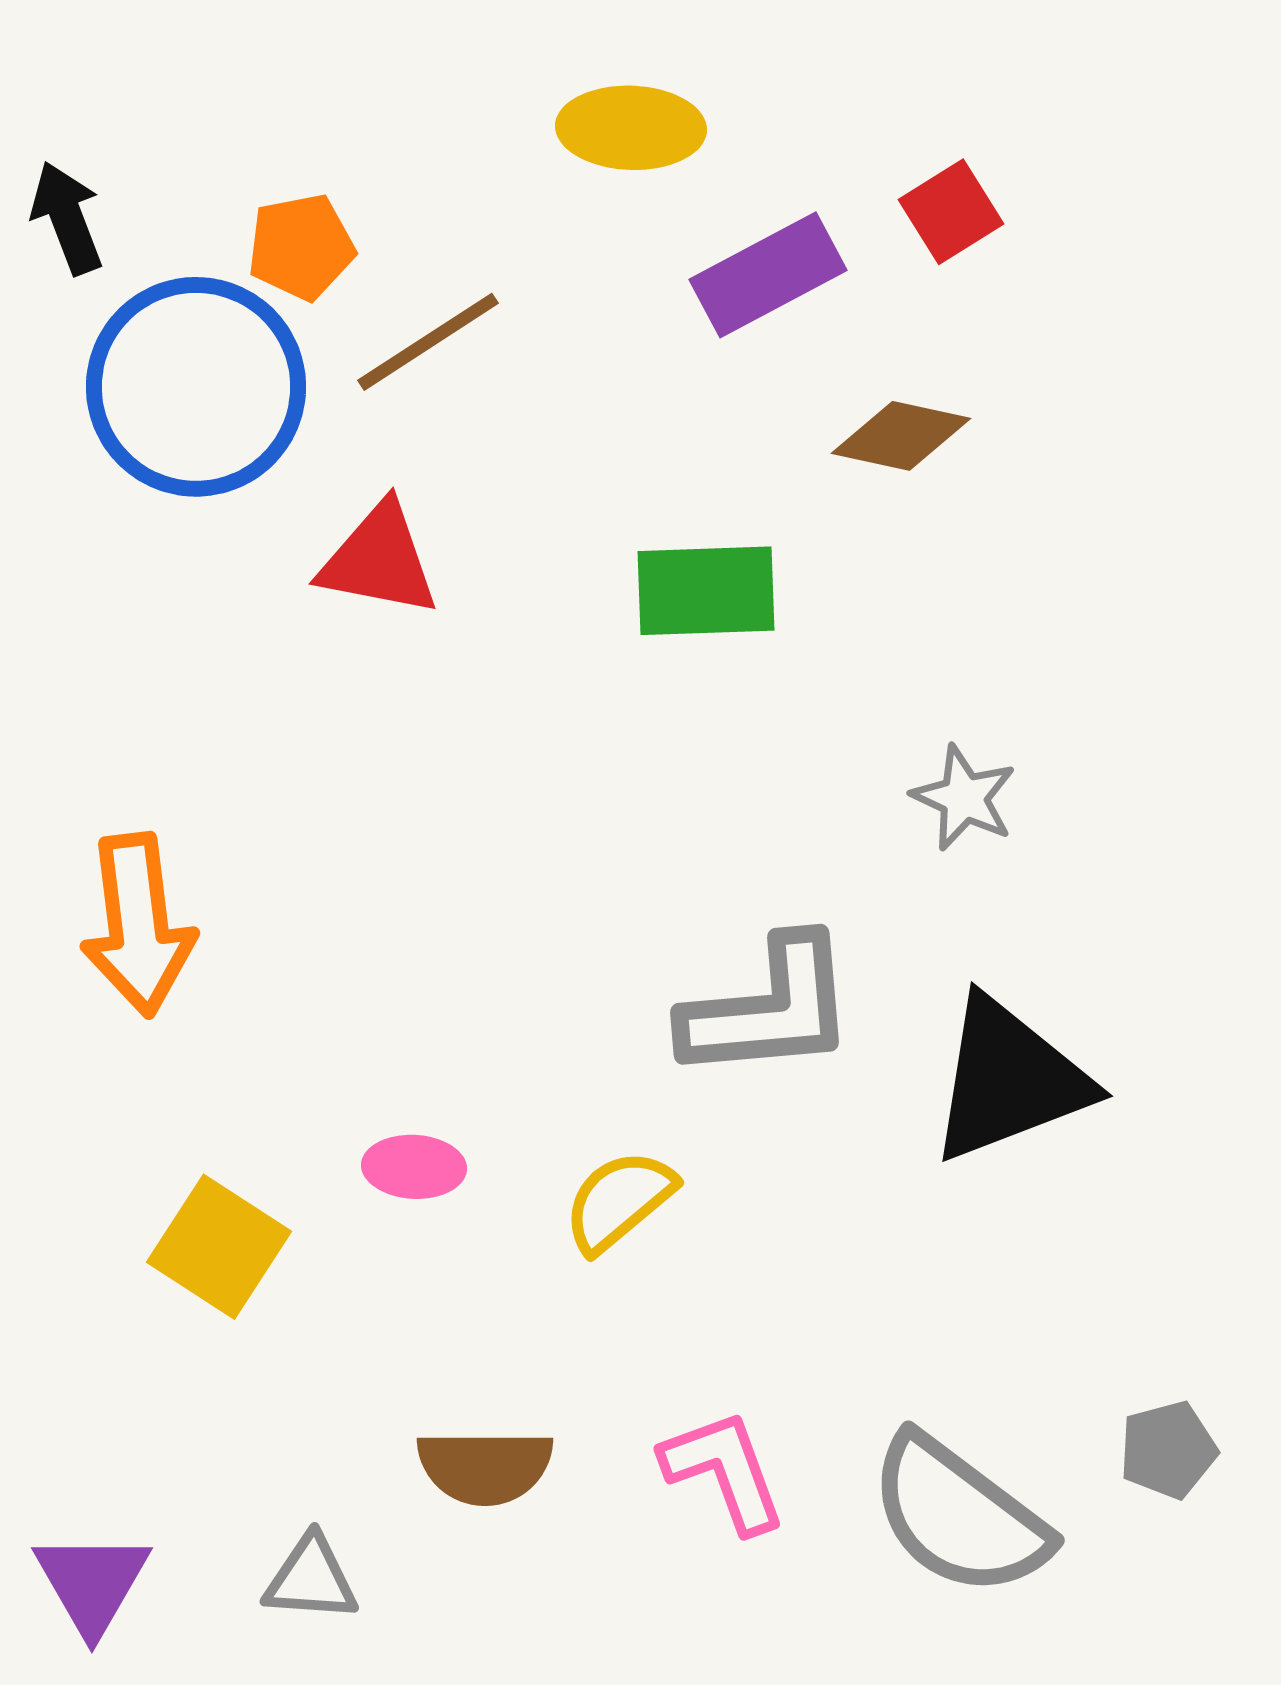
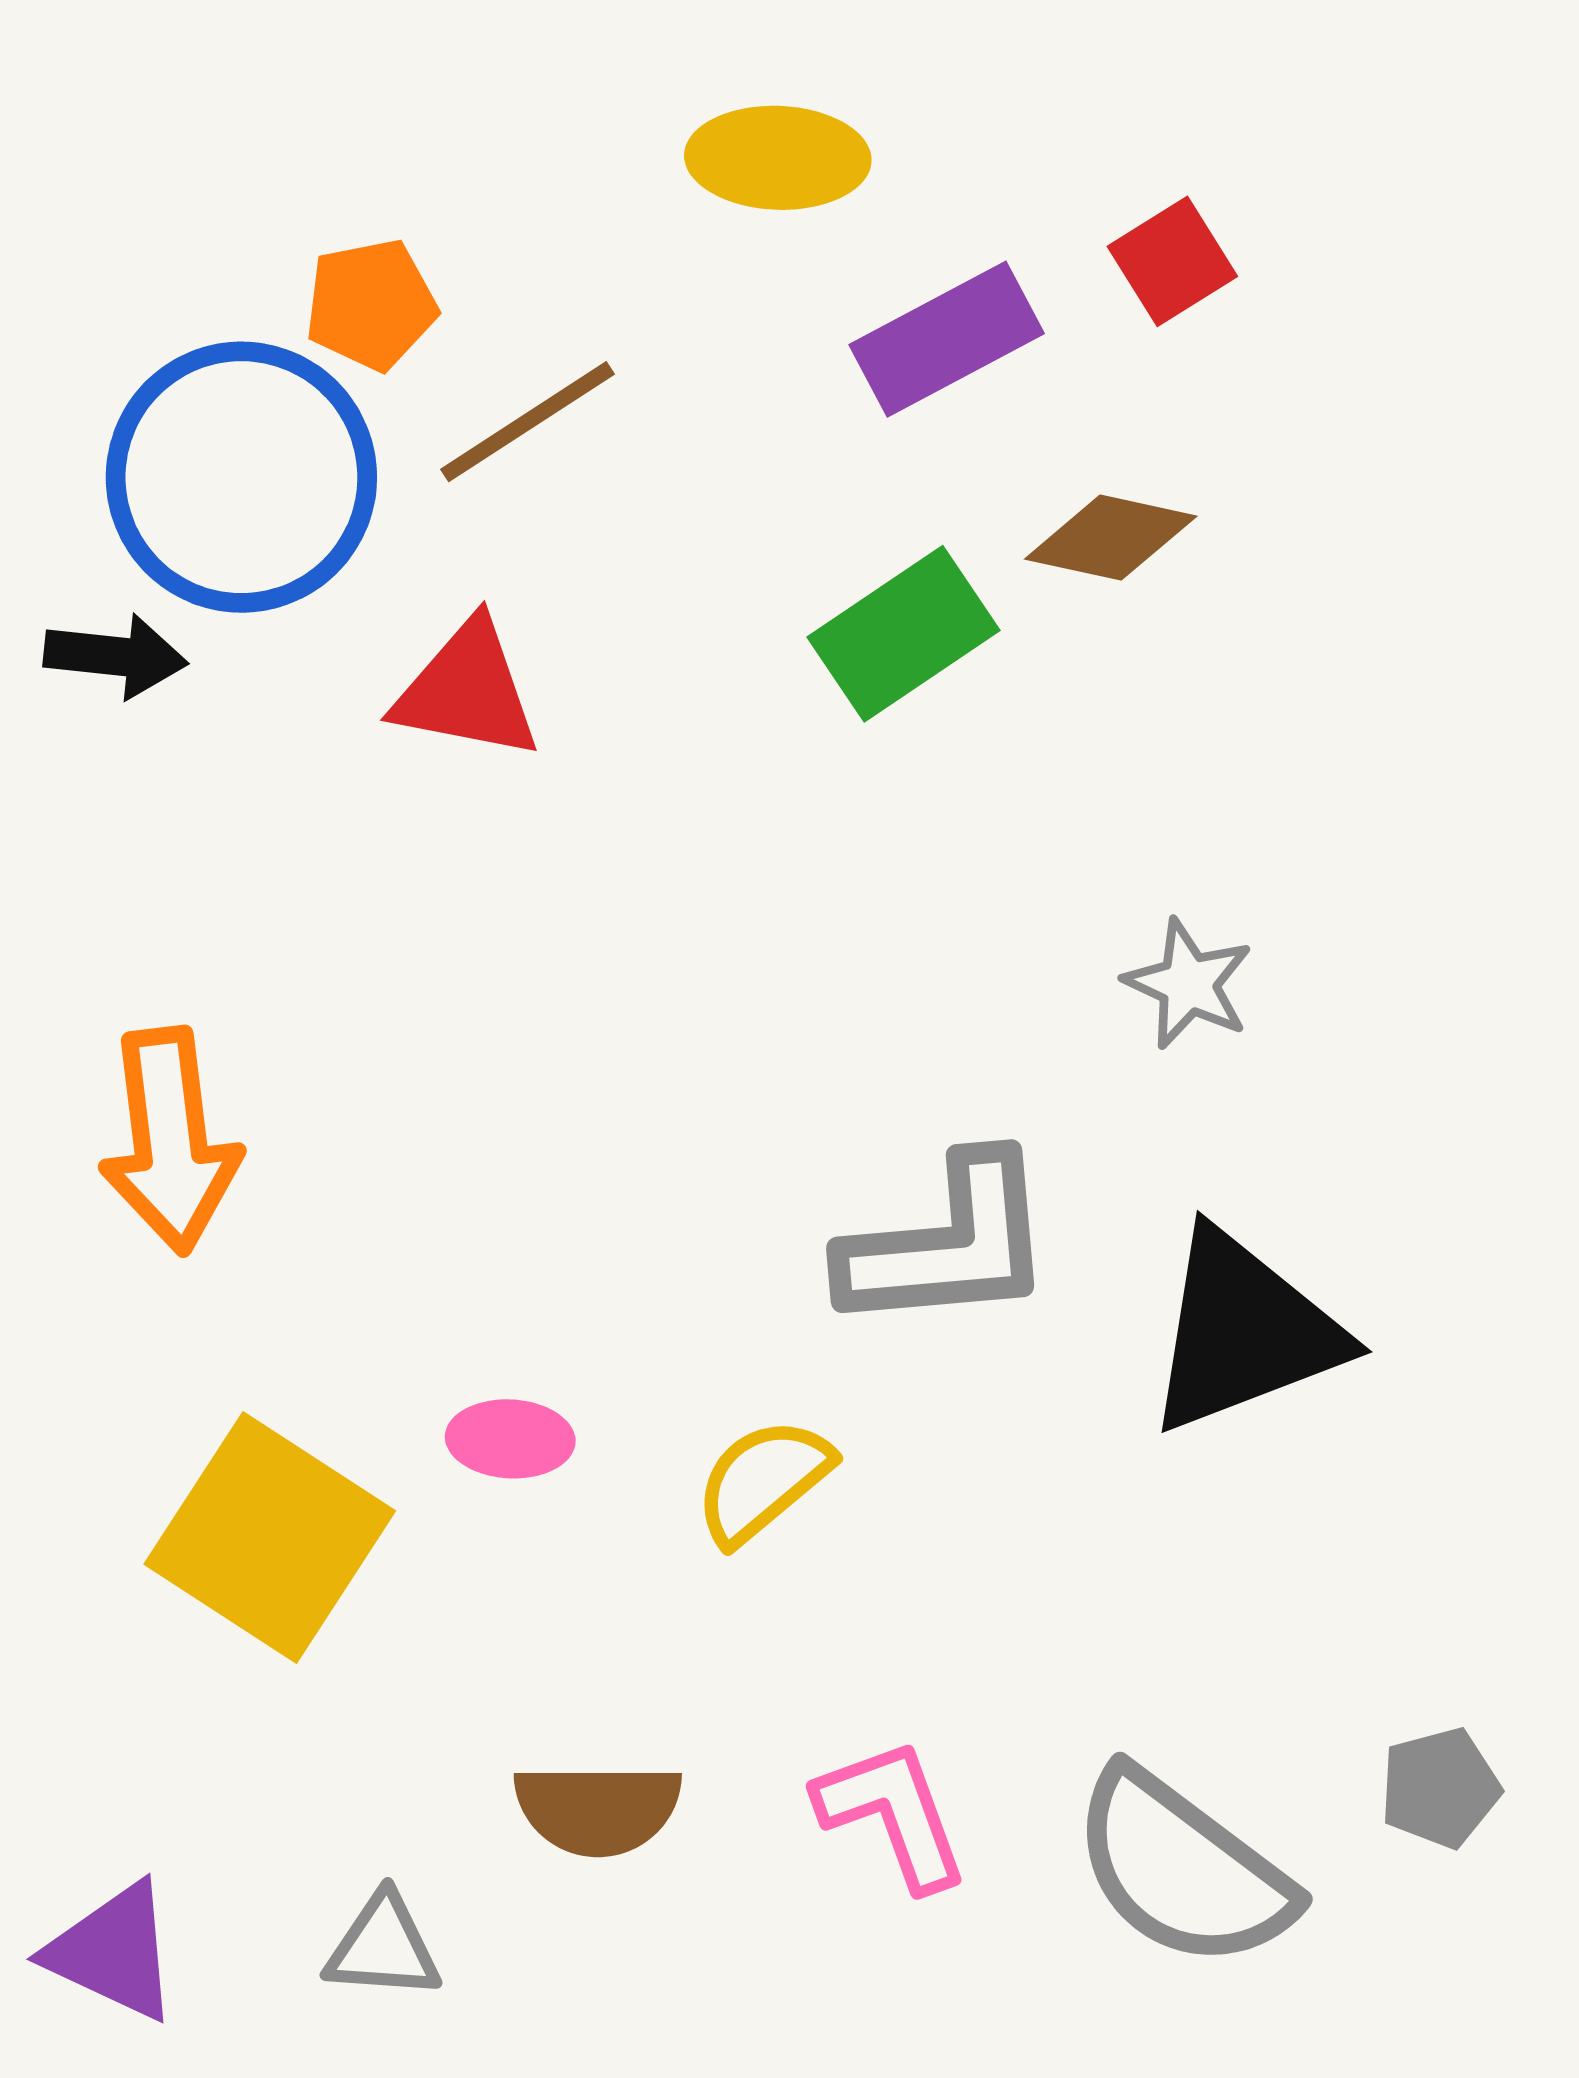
black arrow: (67, 218) -> (116, 656), moved, turned 117
green rectangle: (706, 591) -> (904, 634), moved, turned -32
yellow square: (219, 1247) -> (270, 1538), size x1.4
purple triangle: (92, 1583) -> (113, 1952), turned -35

